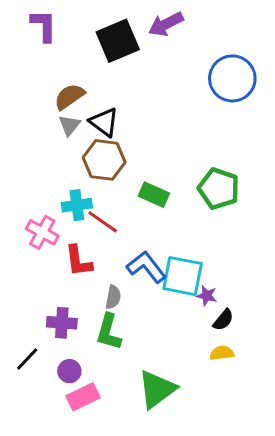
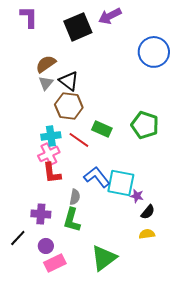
red line: (103, 222) -> (79, 140), moved
pink cross: (42, 232) -> (49, 154), moved, turned 35

